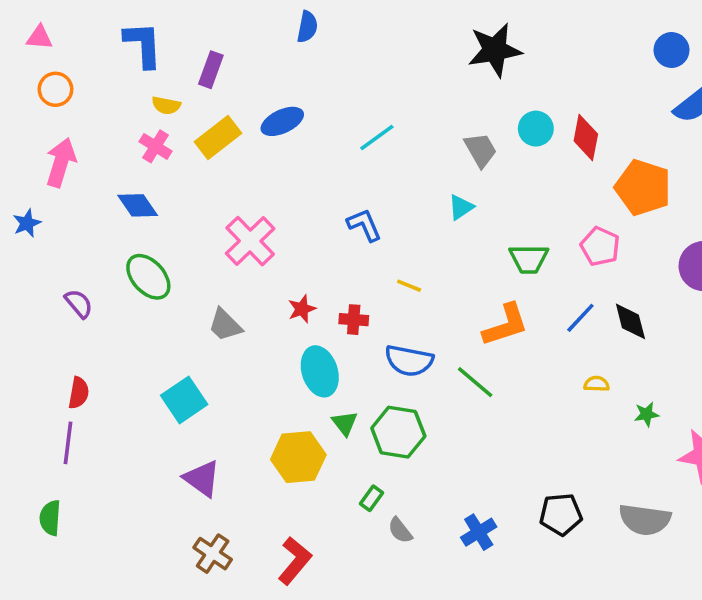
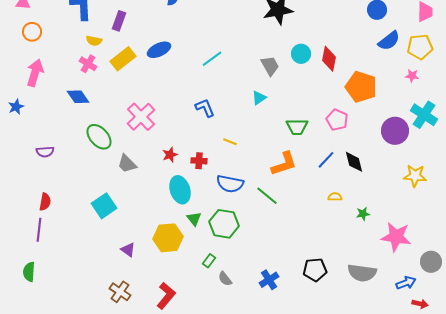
green ellipse: (148, 277) -> (99, 137), moved
purple semicircle: (79, 304) -> (45, 152), turned 126
purple triangle: (202, 479) -> (128, 250), moved, size x0.7

